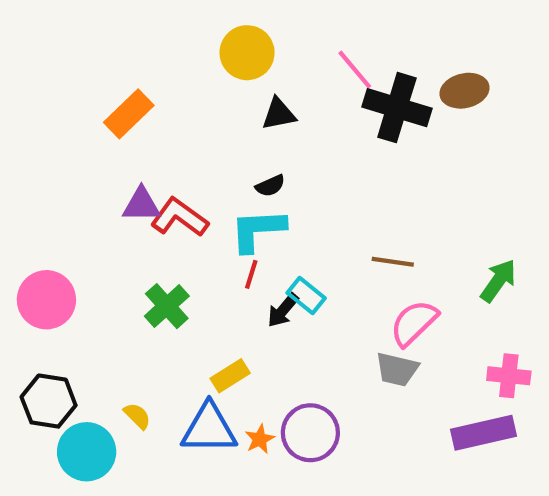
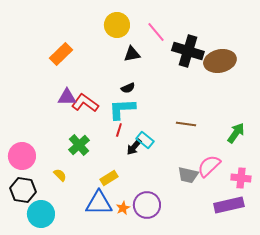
pink line: (355, 70) -> (156, 32), moved
brown ellipse: (465, 91) -> (220, 61), moved, size x1.4
pink circle: (46, 300) -> (22, 156), moved
pink semicircle: (414, 323) -> (209, 166), moved
yellow semicircle: (137, 416) -> (60, 175), moved

